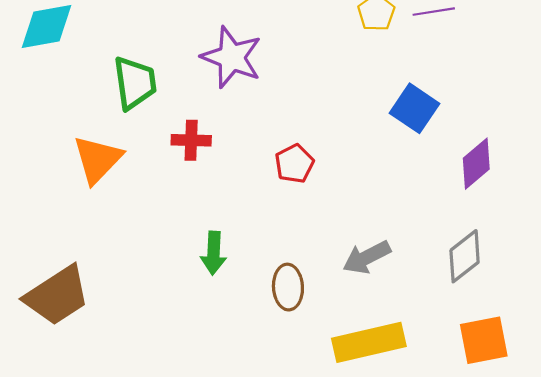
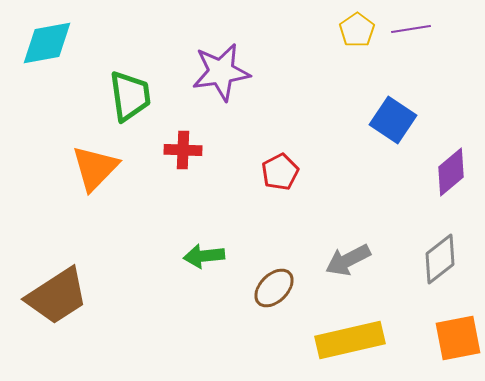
purple star: (232, 57) -> (221, 72), turned -30
green arrow: (214, 253) -> (204, 256), turned 81
brown ellipse: (288, 287) -> (274, 288), turned 48

